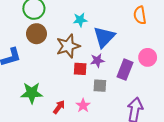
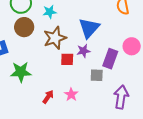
cyan star: (80, 20) -> (50, 12), moved
gray square: (100, 86) -> (97, 75), moved
green star: (32, 93) -> (21, 72), moved

